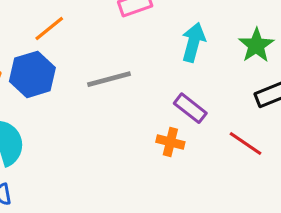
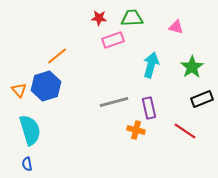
gray line: (109, 79) -> (114, 102), moved
purple rectangle: (190, 108) -> (149, 108), turned 40

